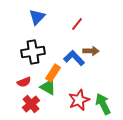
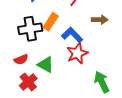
brown arrow: (91, 51) -> (100, 20), moved
orange rectangle: (53, 73) -> (51, 22), moved
red star: (79, 100) -> (77, 53), moved

